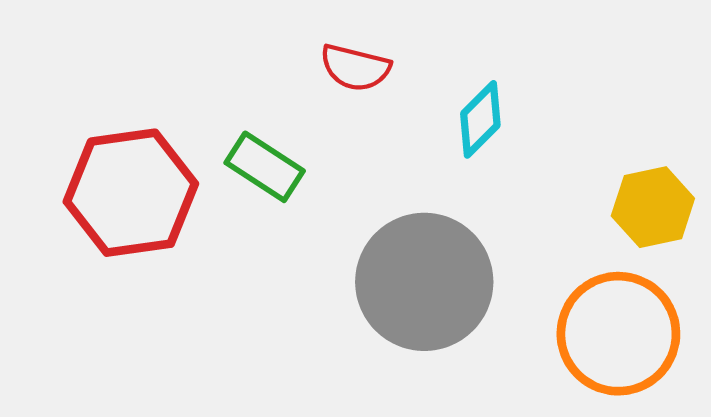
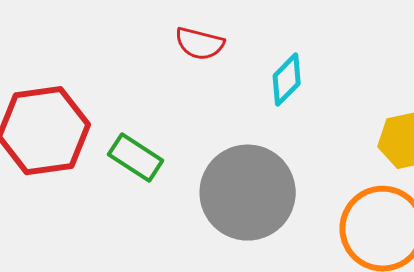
green rectangle: (265, 167) -> (136, 158), moved

